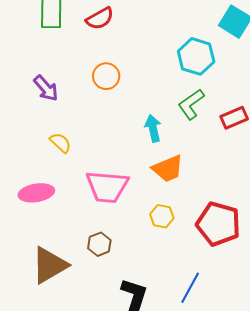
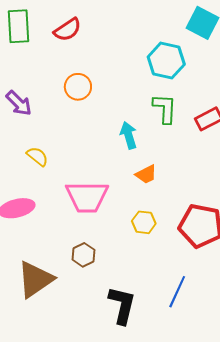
green L-shape: (191, 104) -> (165, 109), turned 132
orange trapezoid: (168, 169) -> (146, 174), size x0.7

